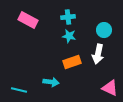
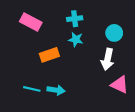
orange rectangle: (72, 62) -> (49, 55), moved
pink triangle: (110, 88) -> (120, 85), moved
cyan line: (19, 90) -> (32, 89), moved

